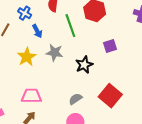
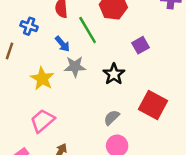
blue arrow: (37, 31) -> (62, 44), moved
pink trapezoid: (31, 96) -> (42, 121), moved, turned -30

